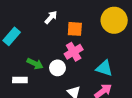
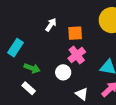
green arrow: (35, 64) -> (32, 68), moved
white rectangle: (20, 80) -> (29, 88), turned 48

